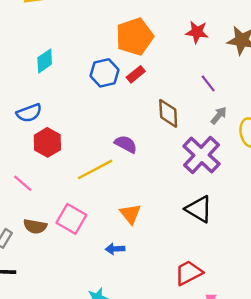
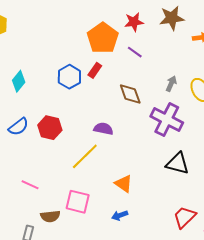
orange pentagon: (135, 37) -> (103, 38), moved
purple line: (208, 83) -> (135, 52), moved
red hexagon: (47, 142) -> (50, 128), moved

